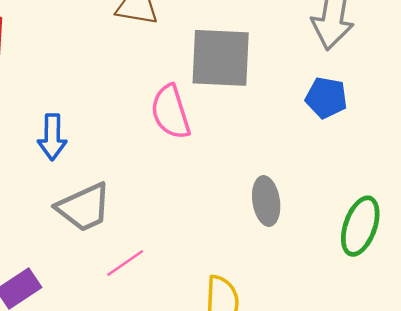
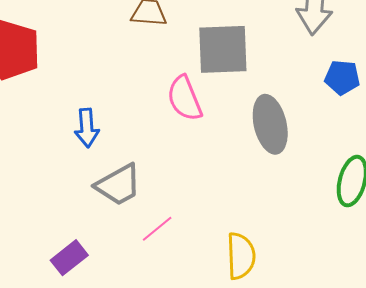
blue pentagon: (326, 98) -> (342, 77), moved
gray ellipse: (266, 201) -> (270, 124), moved, size x1.4

